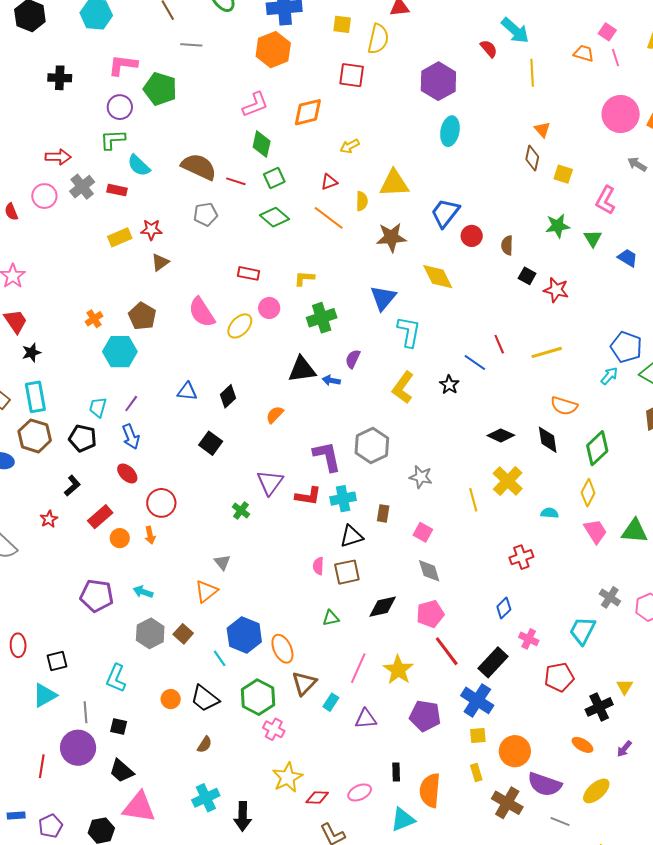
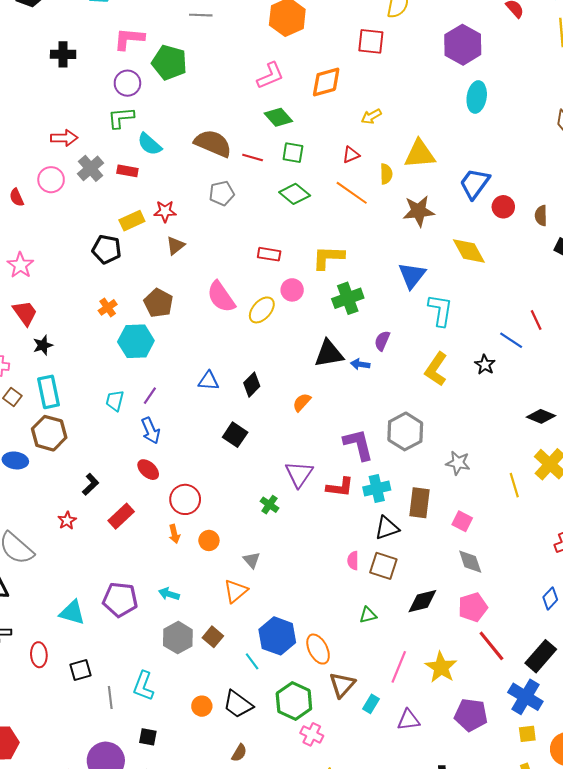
green diamond: (262, 144) -> (278, 117), turned -52
green square: (274, 178) -> (293, 153), turned 35
yellow L-shape: (304, 278) -> (328, 257), size x1.5
black pentagon: (83, 438) -> (107, 249), moved
brown rectangle: (383, 513) -> (420, 503), size x1.6
orange circle: (120, 538) -> (209, 540), moved
brown square: (347, 572) -> (383, 566), turned 32
cyan triangle: (45, 695) -> (72, 613), moved, turned 48
gray line: (86, 712) -> (110, 697), moved

